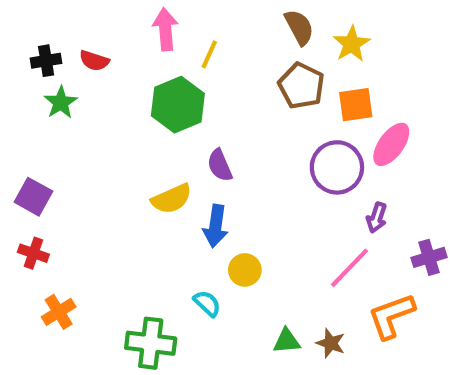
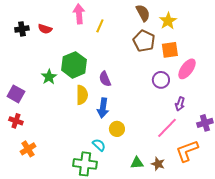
green star: (61, 103) -> (49, 77), moved
green hexagon: (178, 105) -> (74, 65), moved
purple circle: (337, 167) -> (161, 80), size x0.7
yellow semicircle: (172, 199) -> (82, 95), turned -66
green cross: (151, 343) -> (85, 164), moved

